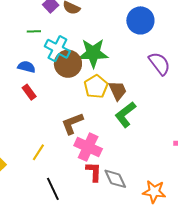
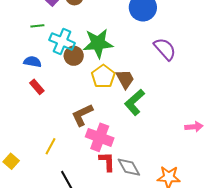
brown circle: (68, 64) -> (74, 56), size x0.7

